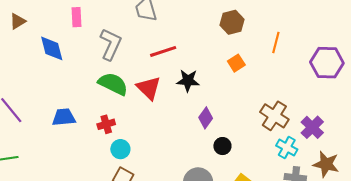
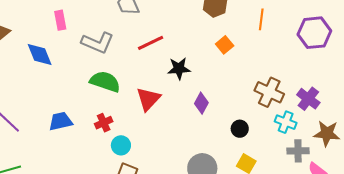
gray L-shape: (111, 44) -> (98, 43), turned 96
red triangle: (149, 88) -> (148, 99), moved, turned 36
black circle: (222, 146) -> (240, 129), moved

